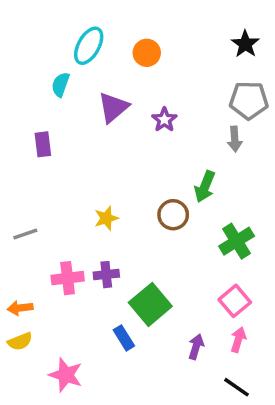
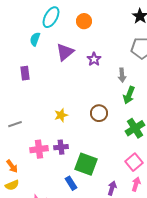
gray arrow: (235, 139) -> (122, 75), moved
green arrow: (205, 187) -> (129, 95), moved
green square: (150, 304) -> (86, 164), turned -30
orange arrow: (20, 308) -> (12, 166), turned -120

